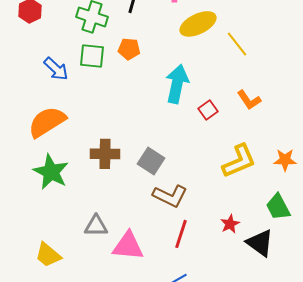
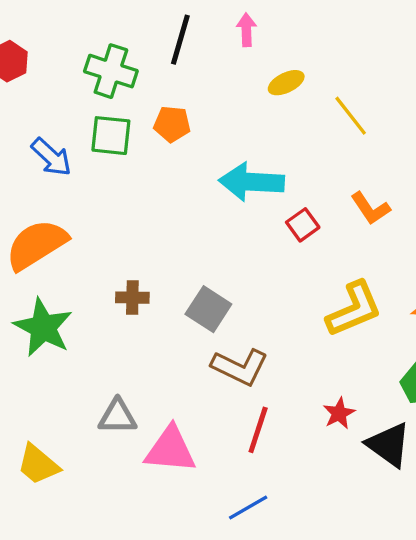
yellow ellipse: (198, 24) -> (286, 83), size x0.6
cyan arrow: (177, 84) -> (251, 182), turned -99
brown cross: (105, 154) -> (132, 298), size x0.7

